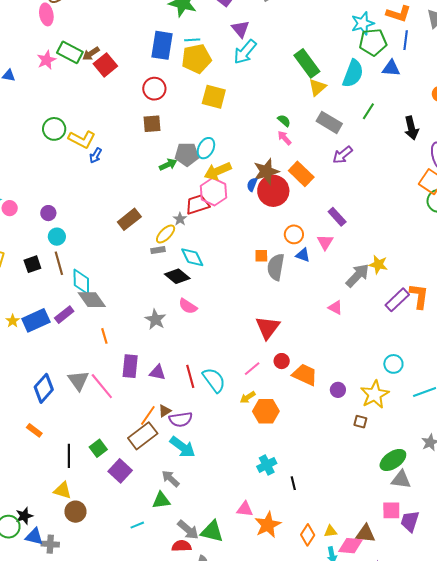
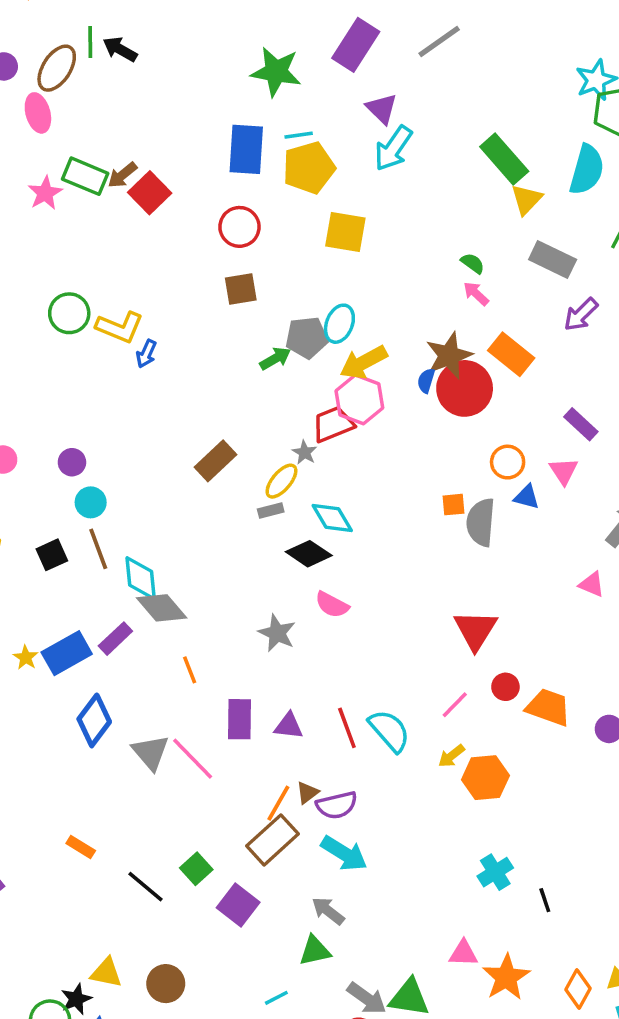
blue diamond: (44, 388) -> (94, 720), moved
black line: (69, 456) -> (145, 887), turned -45
yellow triangle: (63, 490) -> (106, 973), moved

